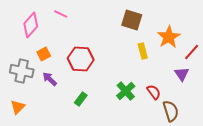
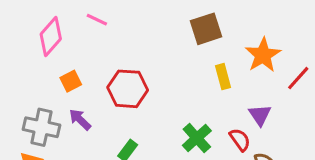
brown square: (132, 20) -> (206, 29), turned -35
gray cross: (22, 71) -> (42, 127), moved
purple triangle: (182, 74) -> (260, 115), moved

